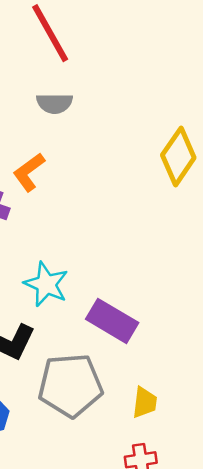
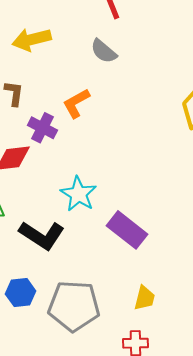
gray semicircle: (54, 103) -> (104, 51), turned 32
gray pentagon: (70, 385) -> (74, 306), moved

